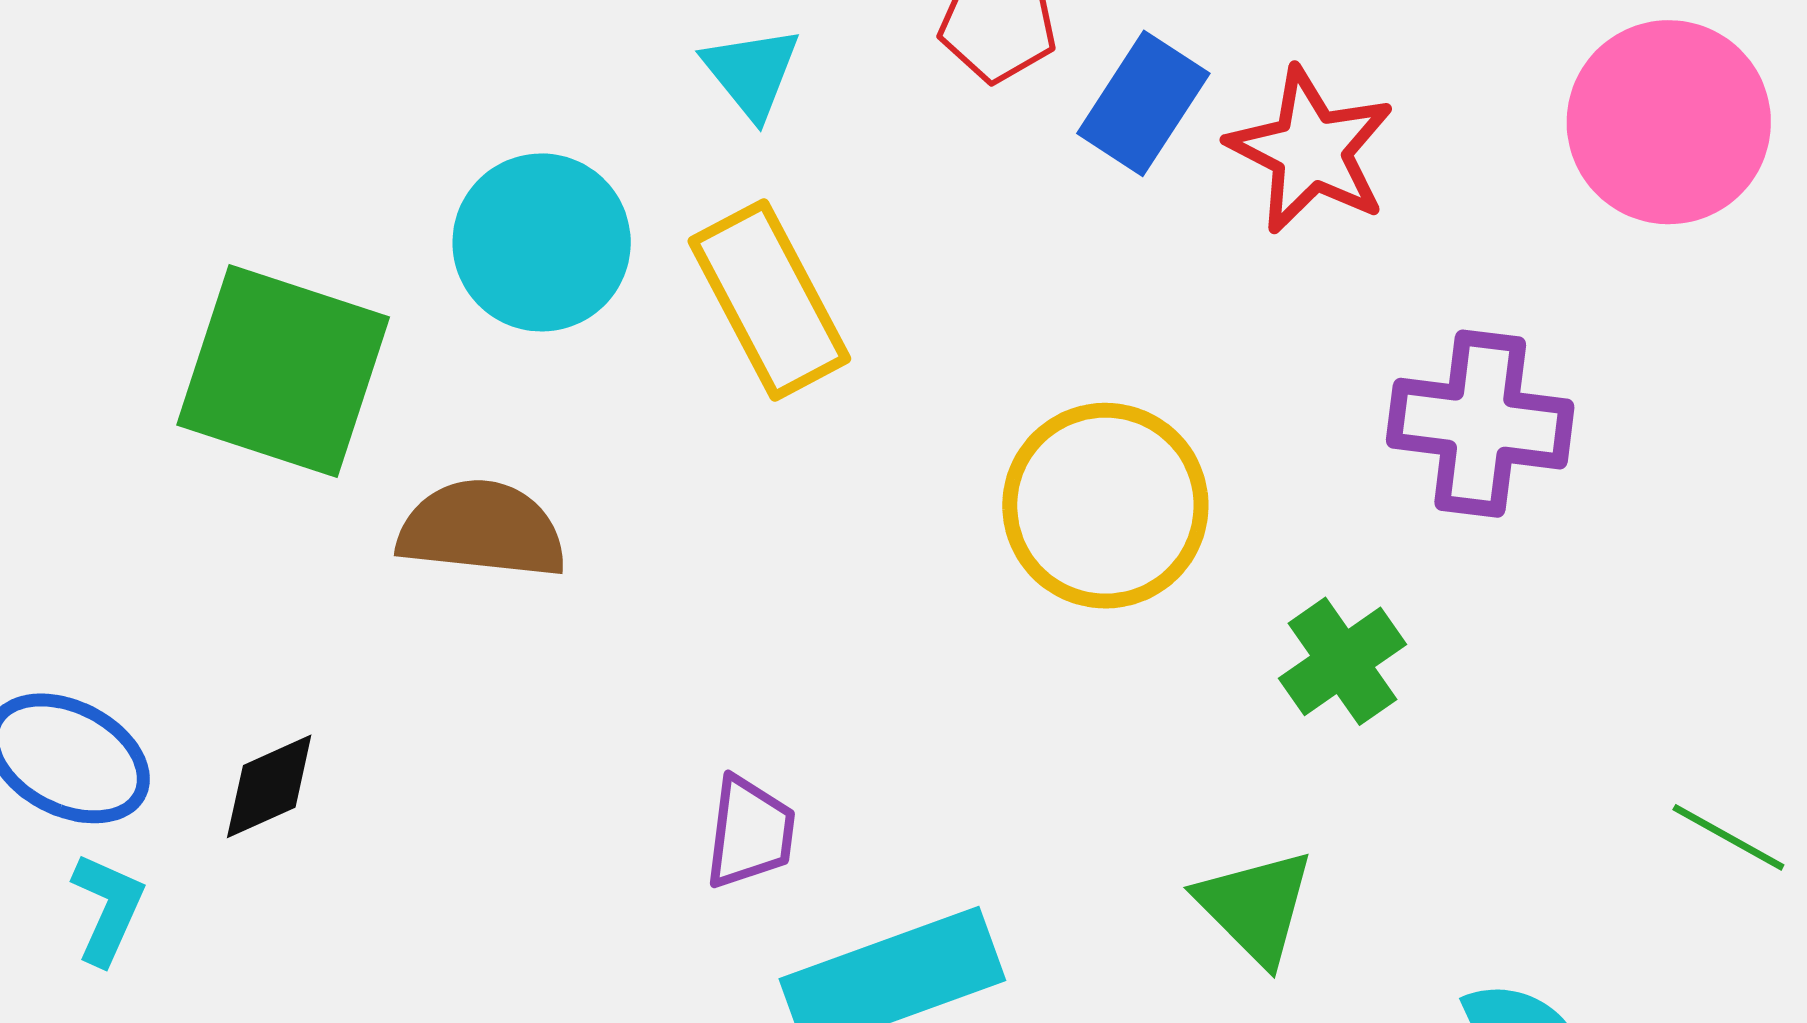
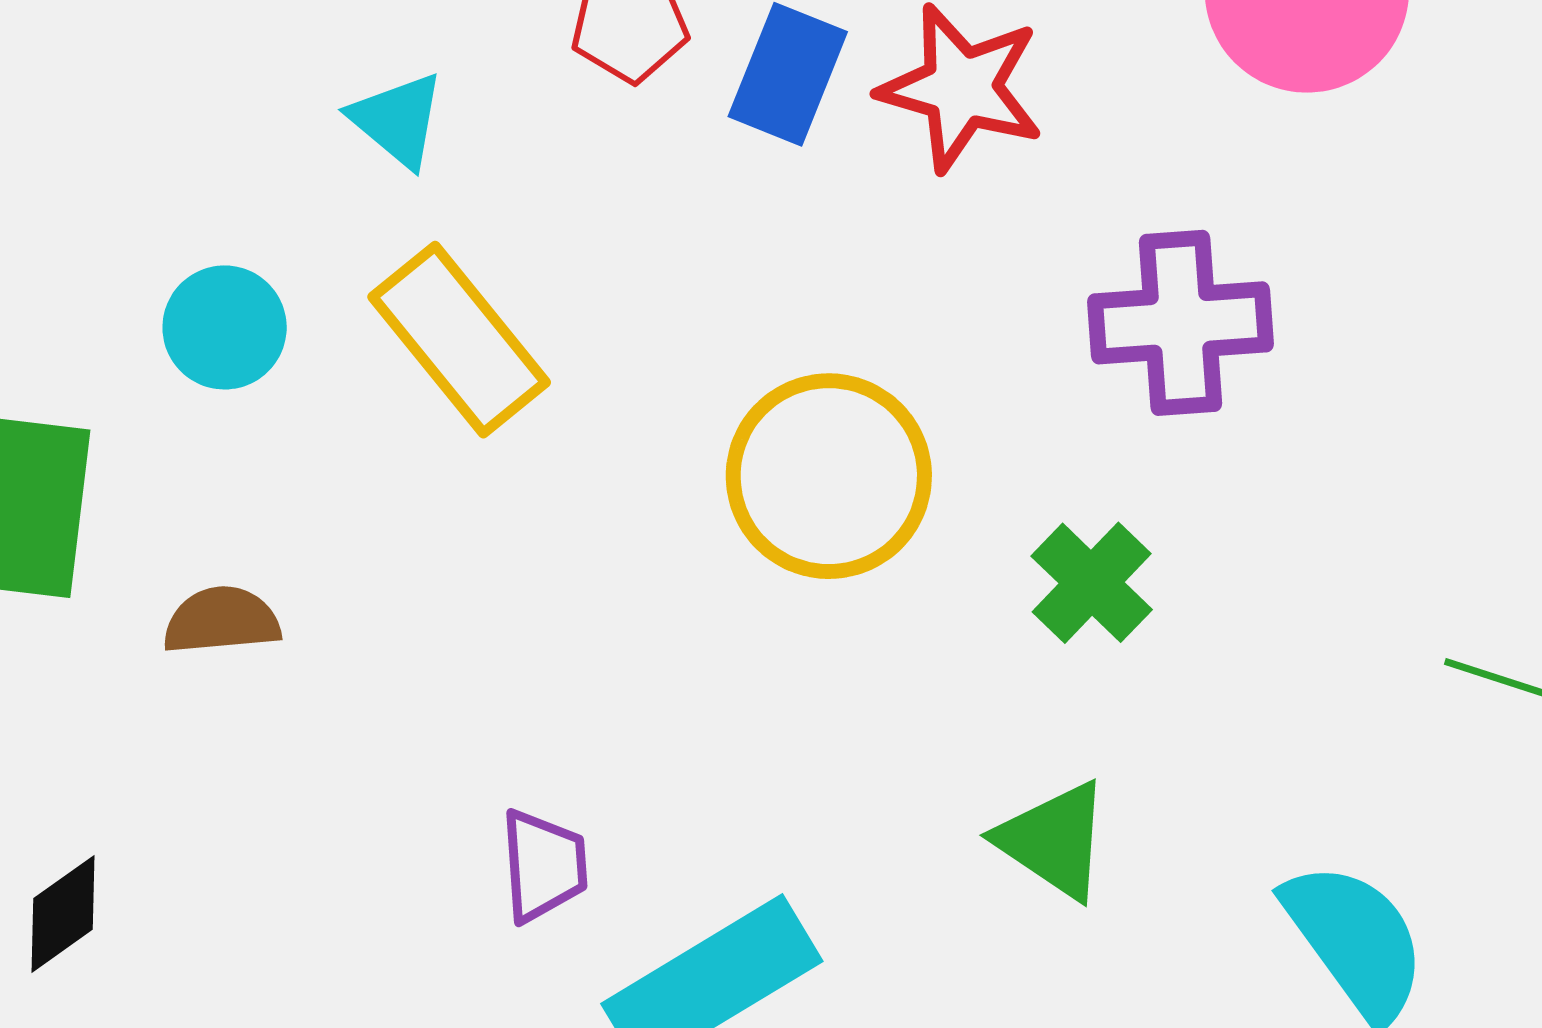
cyan circle: (542, 242) -> (225, 327), size x0.7
brown semicircle: (482, 529) -> (222, 620), size x0.7

